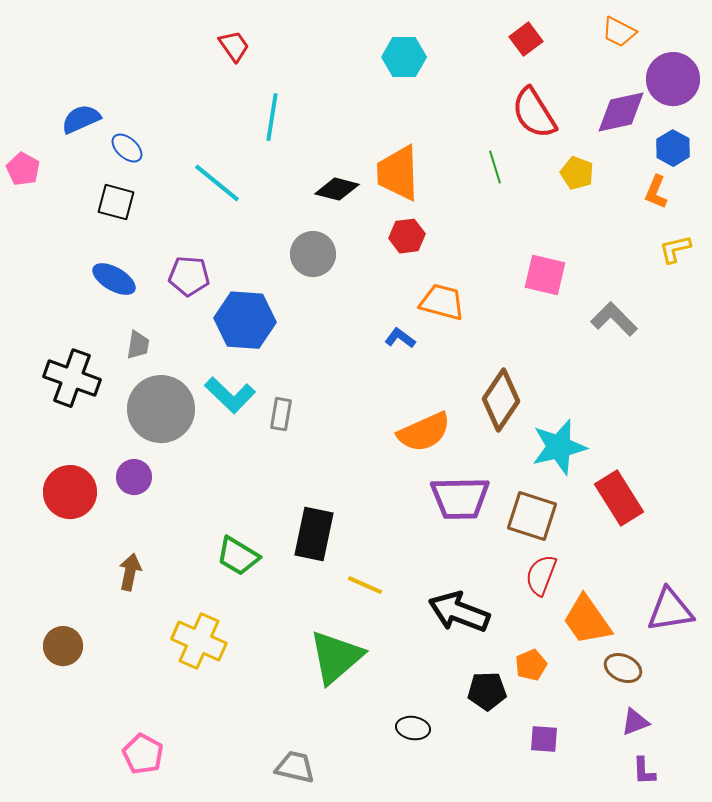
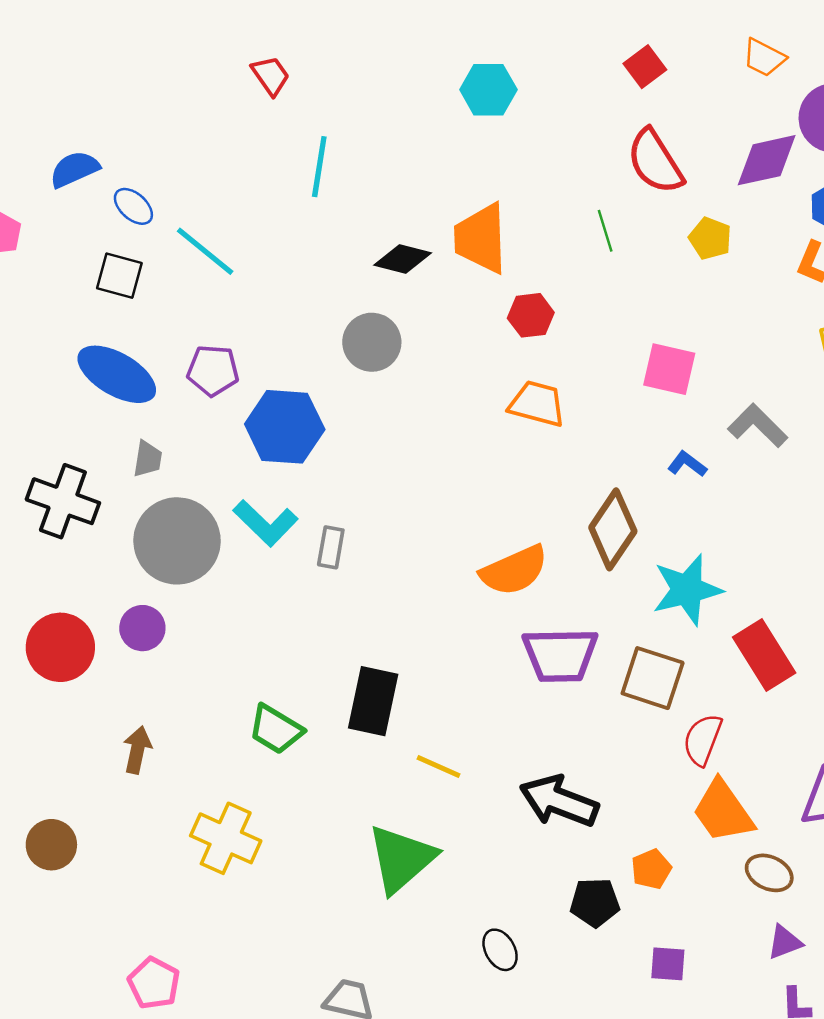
cyan line: (217, 183) -> (205, 251), moved
red hexagon: (407, 236) -> (531, 315), moved
blue ellipse: (114, 279) -> (117, 374), size x1.4
blue L-shape: (400, 338) -> (687, 464), moved
red semicircle: (541, 575) -> (703, 740), moved
black ellipse: (413, 728) -> (500, 950), turned 52

